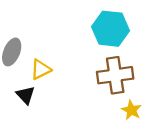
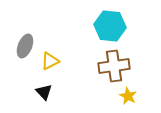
black triangle: (26, 95) -> (44, 92), moved

